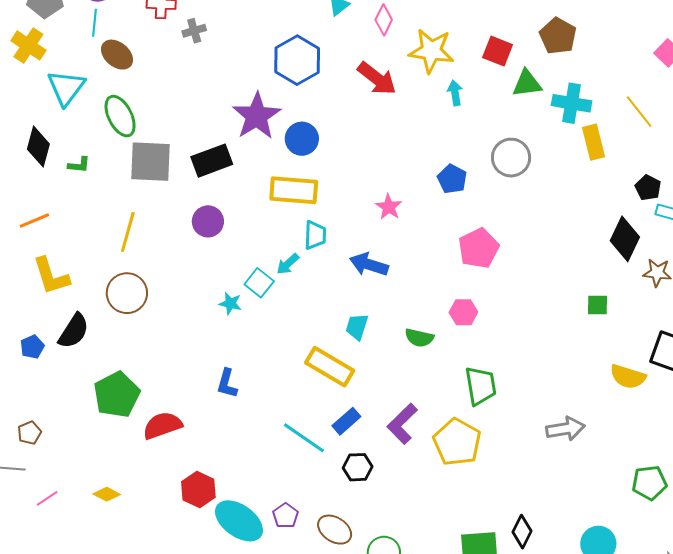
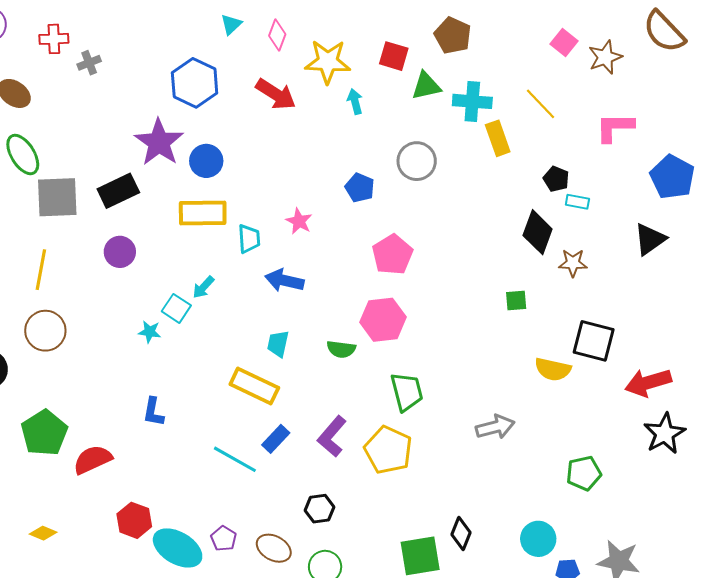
cyan trapezoid: (315, 235) -> (249, 239), moved
pink hexagon: (463, 312) -> (383, 320), size x1.6
black hexagon: (358, 467) -> (320, 509), moved

